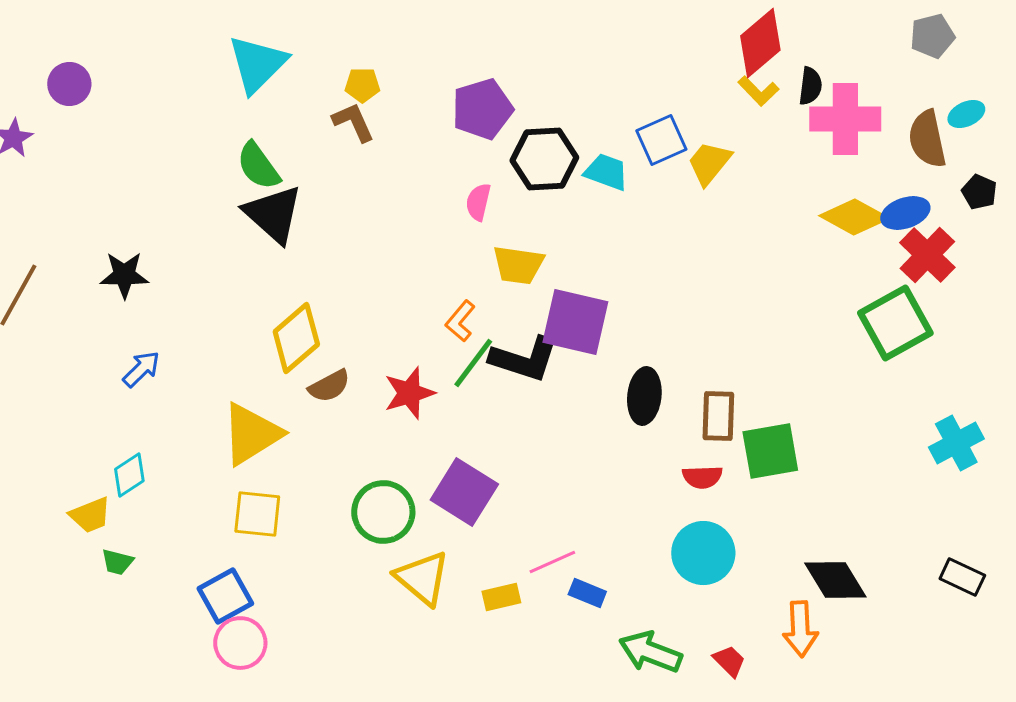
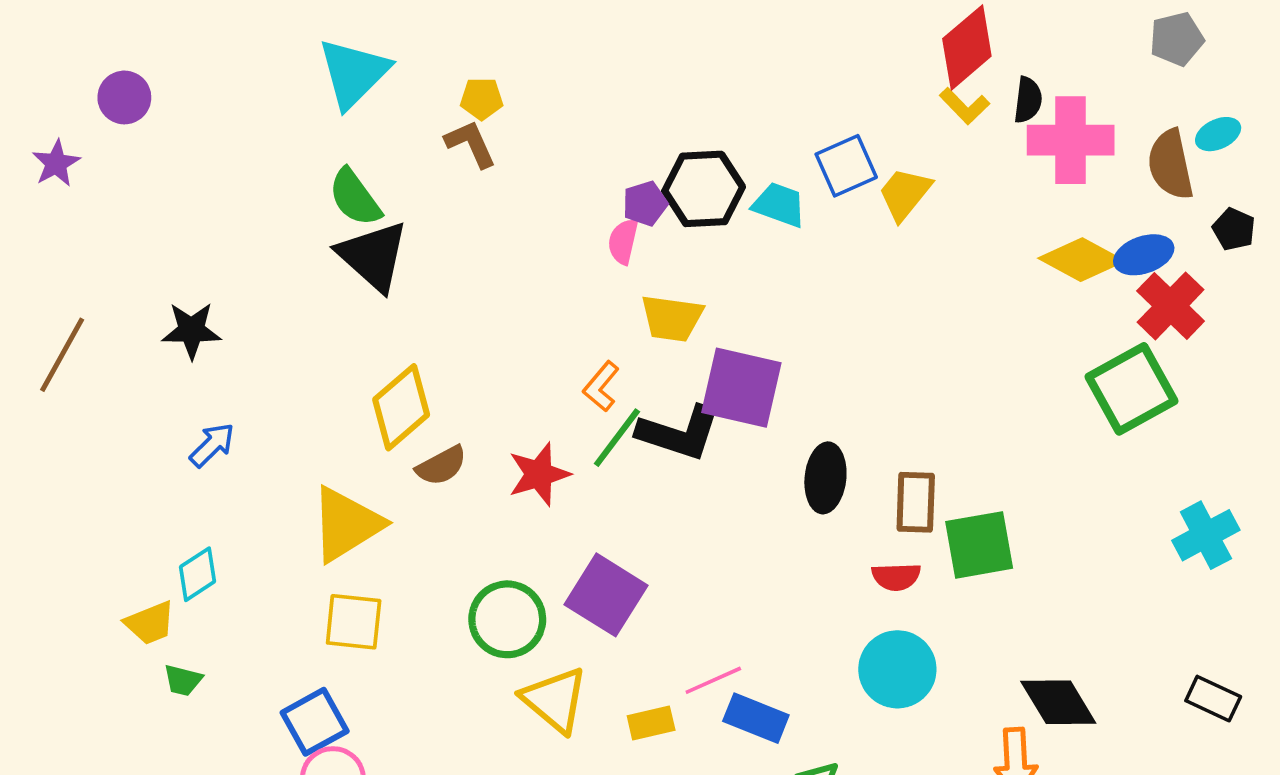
purple pentagon: (482, 109) -> (645, 204), moved, size x0.6
blue rectangle: (587, 593) -> (756, 718), size x1.4

